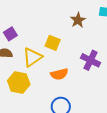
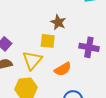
brown star: (78, 20) -> (58, 22), moved

